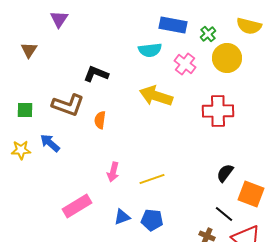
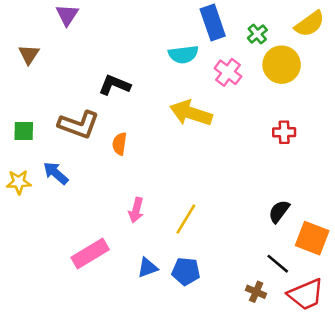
blue rectangle: (173, 25) -> (213, 23), turned 60
yellow semicircle: (249, 26) -> (310, 24), turned -50
red cross: (218, 111) -> (284, 132), moved, size x0.6
yellow line: (152, 179) -> (186, 219), turned -40

